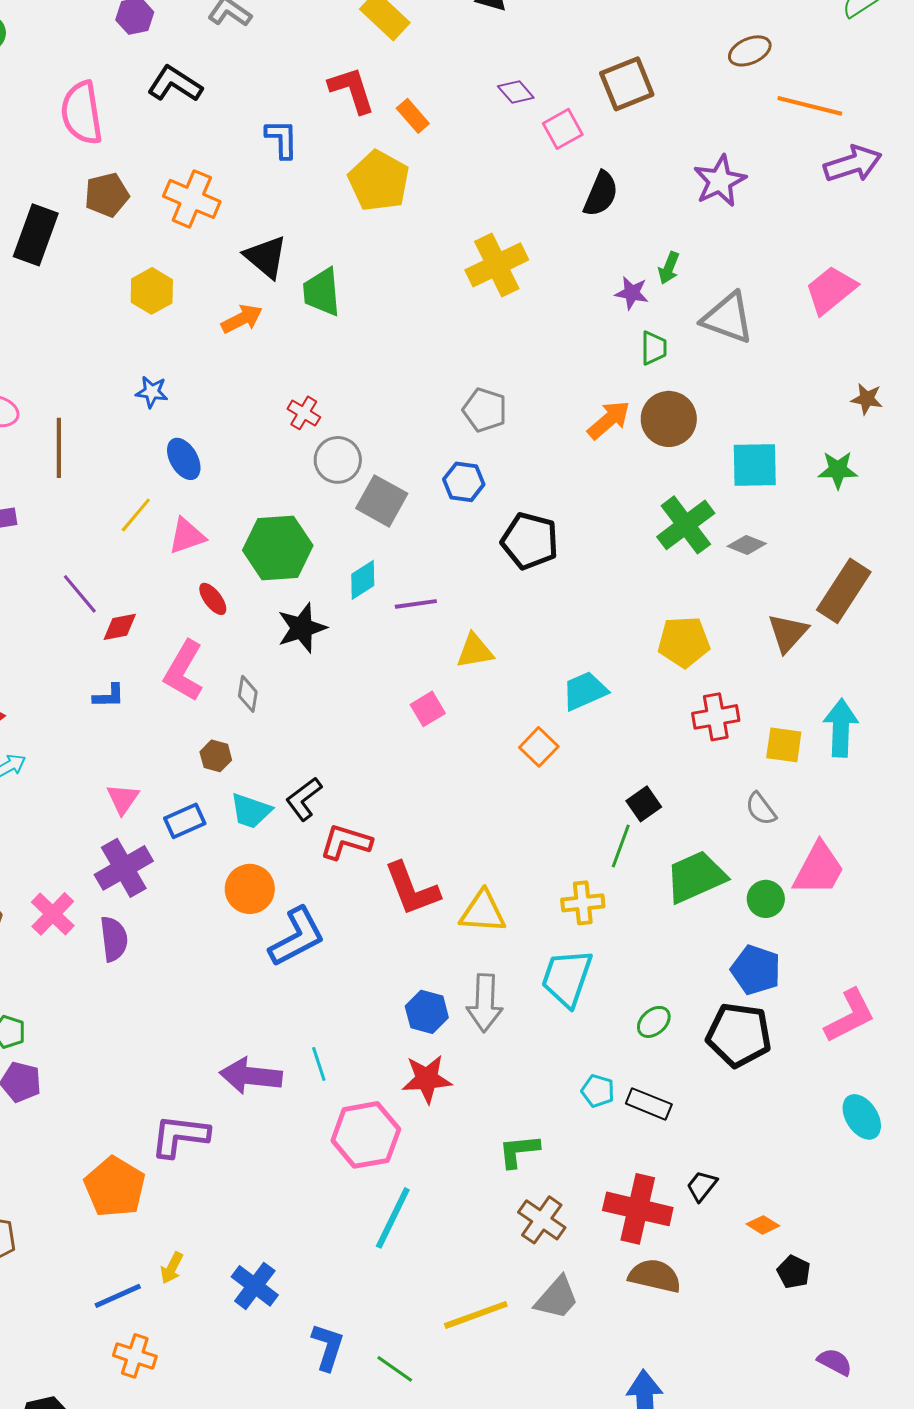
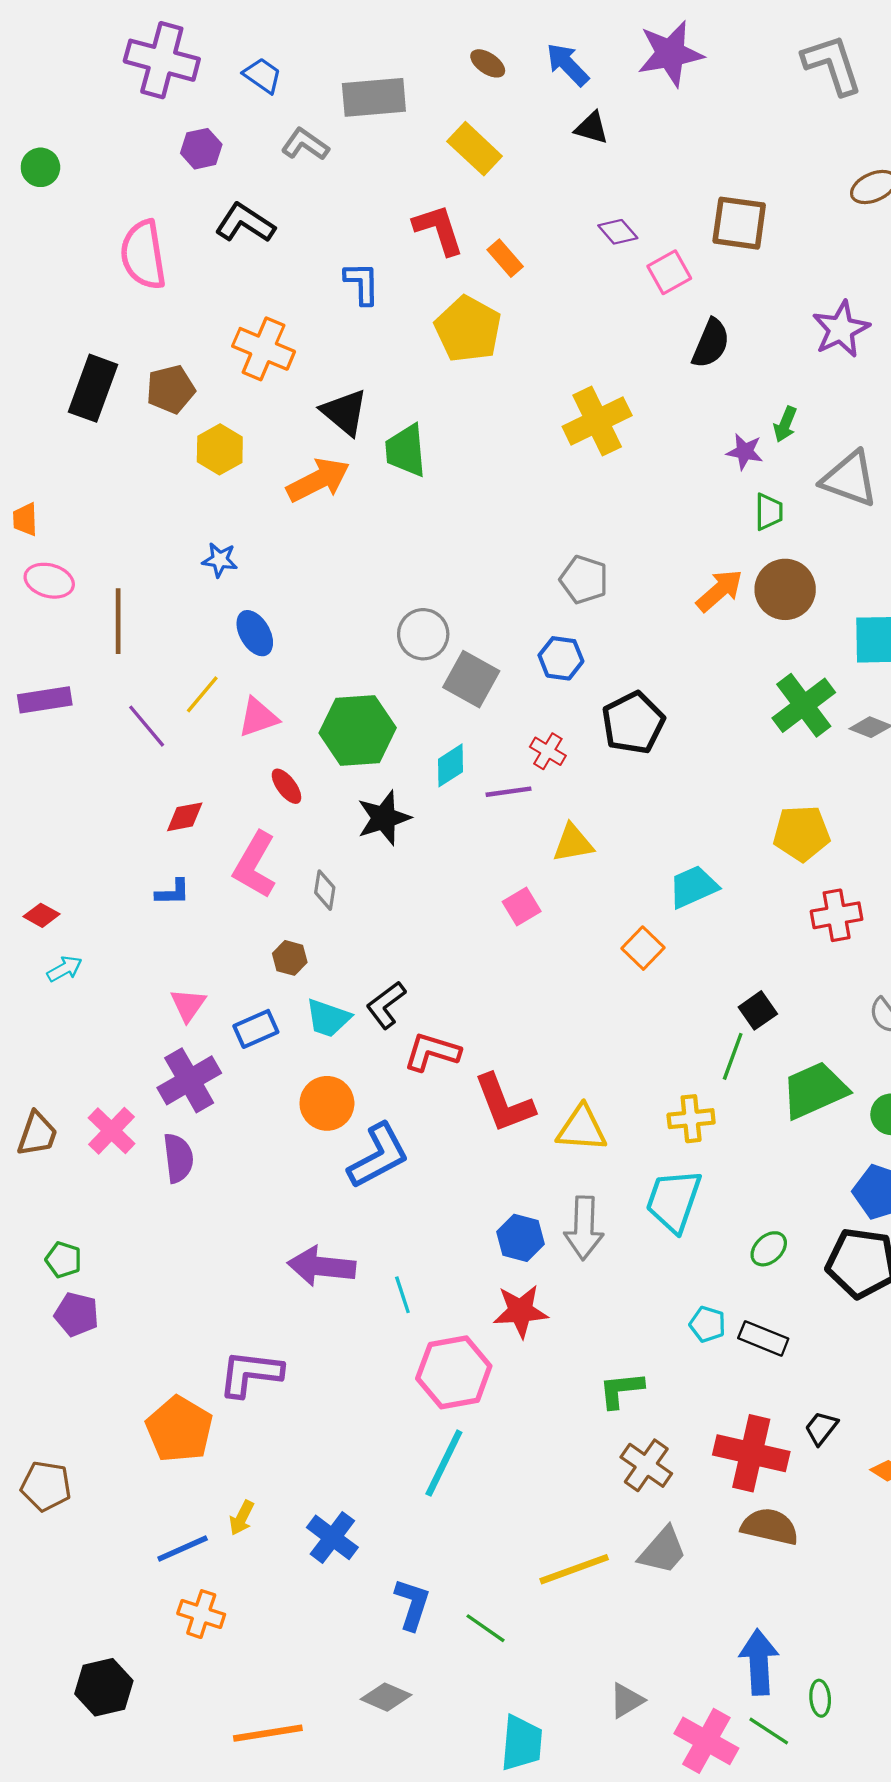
brown square: (627, 84) -> (739, 223), turned 30
brown pentagon: (107, 195) -> (171, 389), moved
orange arrow: (242, 319) -> (318, 480), size x1.4
red cross: (304, 413) -> (548, 751), moved
black pentagon: (530, 541) -> (633, 723), turned 30
purple line: (80, 594) -> (147, 726), moved
purple arrow: (251, 1076) -> (321, 1266), moved
cyan line: (393, 1218) -> (444, 1463), moved

